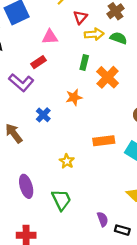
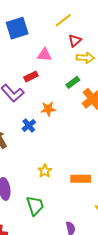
green rectangle: (84, 62) -> (73, 82), turned 32
orange star: (74, 97) -> (48, 109), moved
orange rectangle: (104, 141) -> (81, 179), moved

